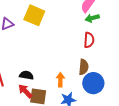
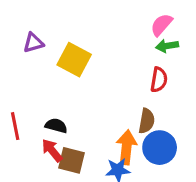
yellow square: (34, 15) -> (74, 60), moved
orange arrow: (60, 80) -> (126, 147), moved, size x1.5

